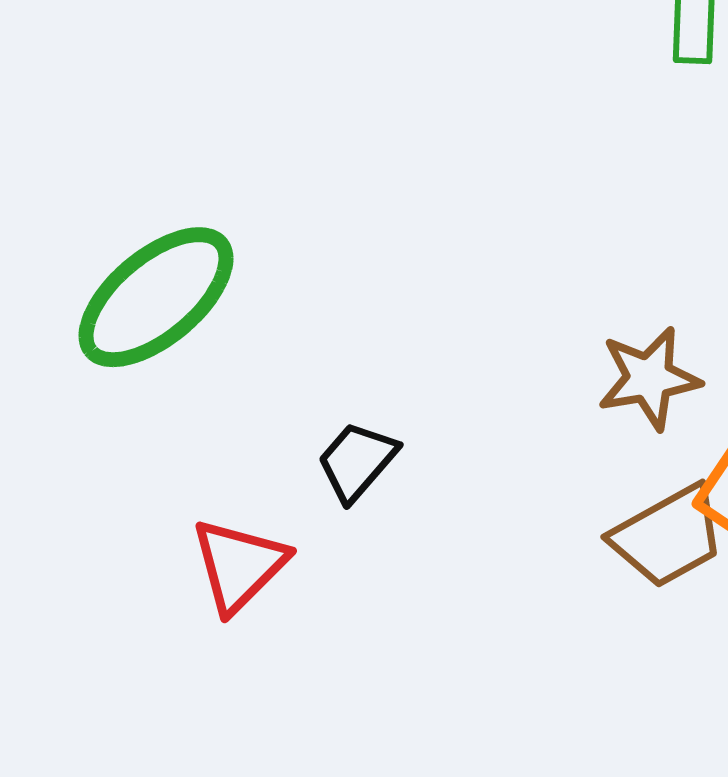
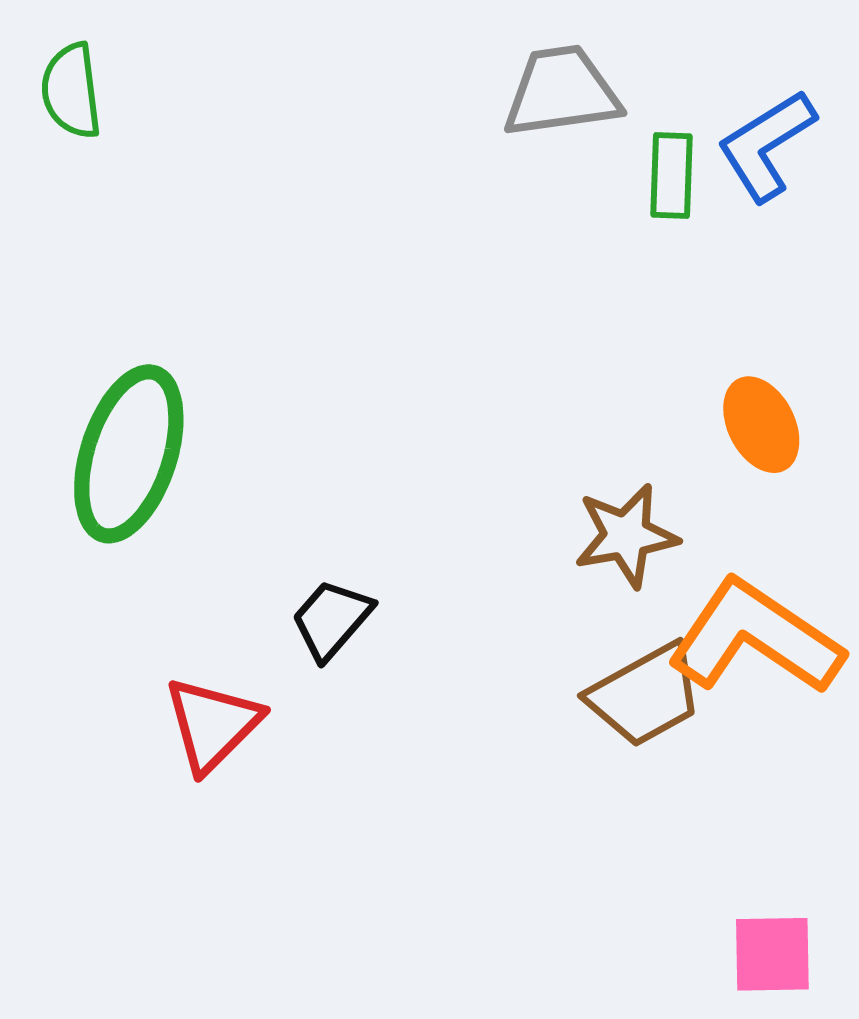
green ellipse: (156, 297) -> (129, 454), turned -32

